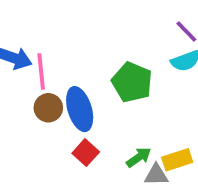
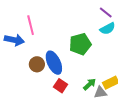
pink line: (41, 71) -> (31, 25), moved
green pentagon: (132, 82) -> (80, 44), turned -30

